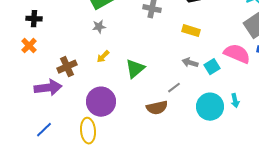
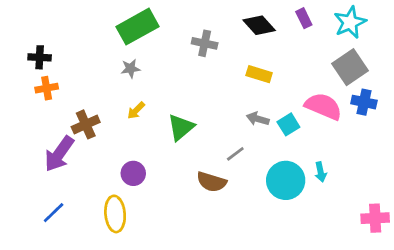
orange cross: (29, 46) -> (47, 88), moved, turned 35
purple arrow: (48, 88) -> (59, 154), turned 132
purple circle: (101, 102) -> (133, 173), size x0.6
brown semicircle: (157, 108) -> (212, 182), turned 30

